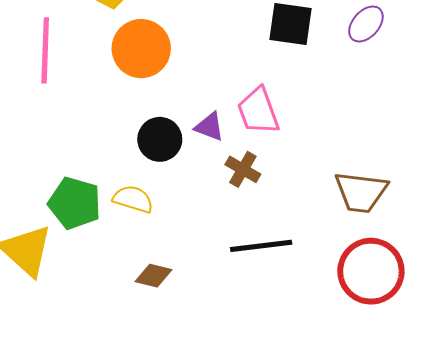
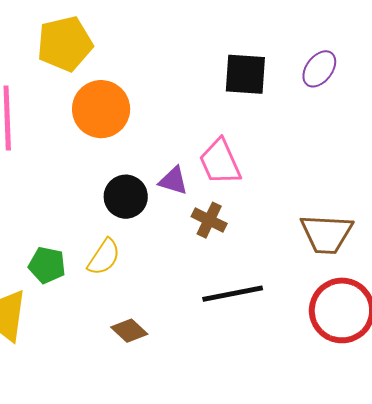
yellow semicircle: (133, 199) -> (104, 257), turned 111
green pentagon: (75, 203) -> (47, 265), size x0.7
brown diamond: (153, 276) -> (129, 331), turned 33

